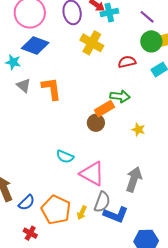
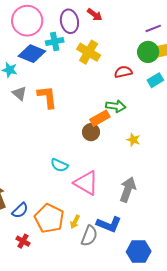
cyan cross: (109, 13) -> (55, 42), moved
purple line: (147, 17) -> (153, 28), moved, turned -63
gray semicircle: (102, 202) -> (89, 236), moved

